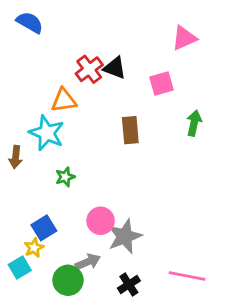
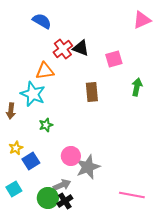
blue semicircle: (30, 22) -> (42, 21), moved
pink triangle: (184, 38) -> (142, 20), moved
yellow star: (34, 248) -> (16, 148), moved
black cross: (129, 285) -> (65, 201), moved

